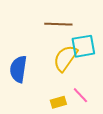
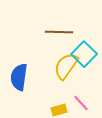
cyan square: (83, 46) -> (84, 54), turned -35

